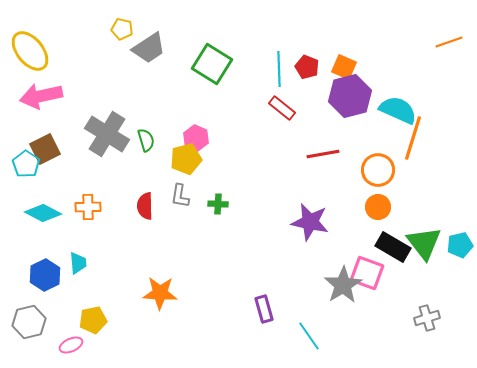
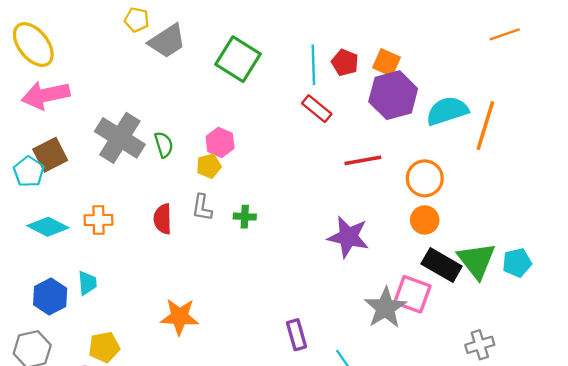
cyan semicircle: (398, 110) -> (447, 111), turned -42
orange line: (413, 138) -> (485, 126), moved
yellow pentagon: (186, 159) -> (209, 166), size x0.7

